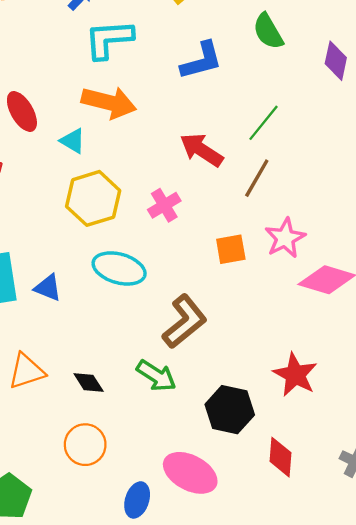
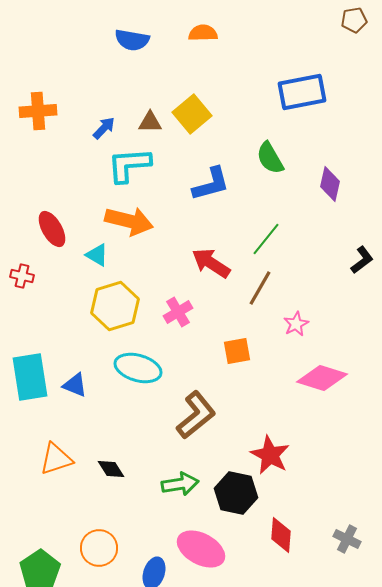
pink star: (285, 238) -> (296, 324), moved, size x0.7
red star: (295, 375) -> (270, 455), moved
green arrow: (156, 376) -> (180, 484), moved, turned -42
orange circle: (85, 445) -> (99, 548), moved

